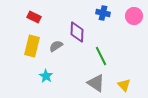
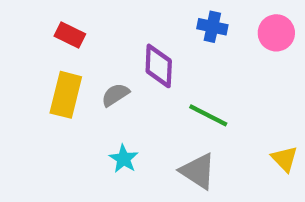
green line: (101, 56) -> (208, 115), turned -36
cyan star: (46, 76) -> (124, 159), moved
yellow triangle: (124, 85) -> (285, 159), moved

